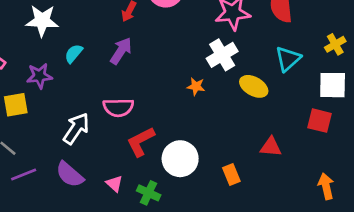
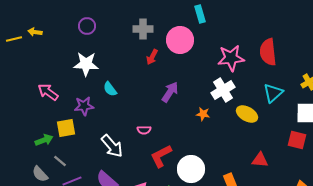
purple arrow: (121, 51) -> (170, 92), moved
cyan semicircle: (74, 54) -> (110, 89), turned -77
pink semicircle: (118, 107) -> (144, 130), size x0.6
white arrow: (76, 128) -> (112, 146), turned 105

